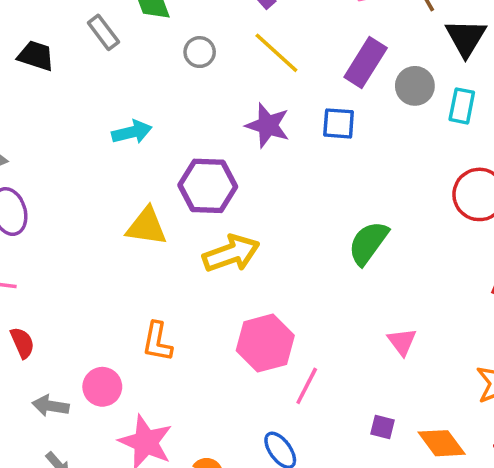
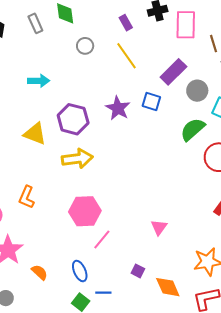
purple star: (268, 125) -> (118, 108), moved
green semicircle: (368, 243) -> (193, 129), moved

